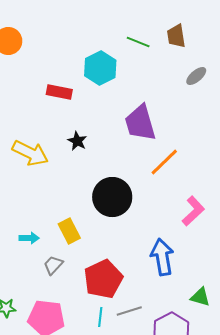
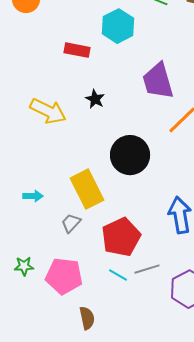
yellow rectangle: (69, 231) -> (87, 189), size x1.5
cyan arrow: (29, 238) -> (33, 196), moved
cyan line: (100, 317) -> (118, 275), turned -66

